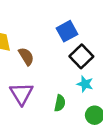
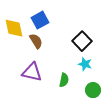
blue square: (67, 31) -> (40, 20), moved
purple triangle: (21, 94) -> (32, 72), turned -45

